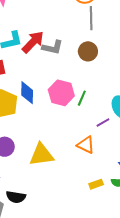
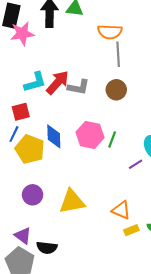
orange triangle: (86, 145) -> (121, 210), moved

